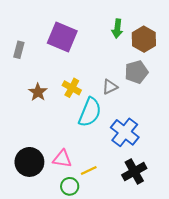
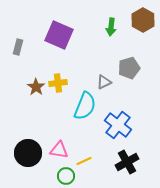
brown hexagon: (144, 39) -> (143, 20), moved
yellow cross: (72, 88) -> (58, 83), moved, turned -36

